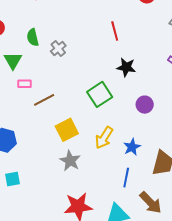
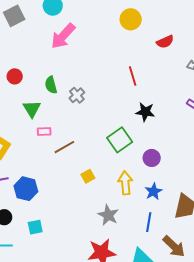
purple circle: (145, 105) -> (152, 158), moved
yellow square: (67, 130) -> (88, 176), size x0.6
yellow arrow: (104, 138) -> (125, 183), turned 145
gray star: (70, 161) -> (108, 215), moved

